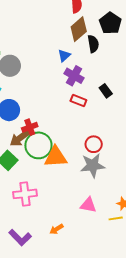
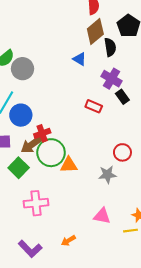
blue triangle: (64, 56) -> (80, 59), turned -48
purple cross: (74, 76) -> (112, 79), moved
red circle: (94, 144) -> (122, 152), moved
orange triangle: (56, 157) -> (69, 165), size x0.7
gray star: (93, 165) -> (107, 175), size x0.7

